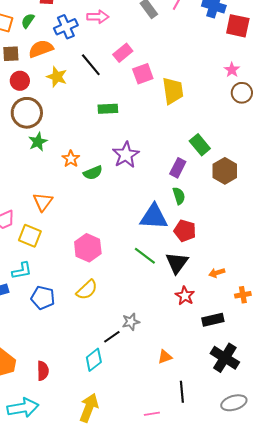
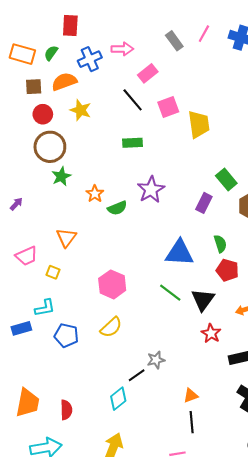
pink rectangle: (123, 53) -> (148, 73), moved
black line: (91, 65) -> (133, 100), moved
green semicircle: (179, 196) -> (220, 244), moved
red pentagon: (185, 231) -> (227, 270), moved
yellow square: (30, 236) -> (53, 272), size x0.6
black line: (182, 392) -> (192, 422), moved

